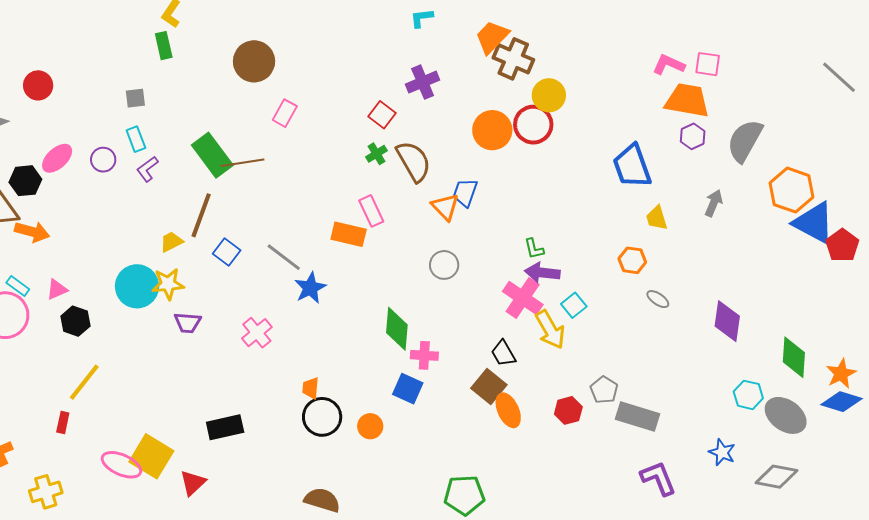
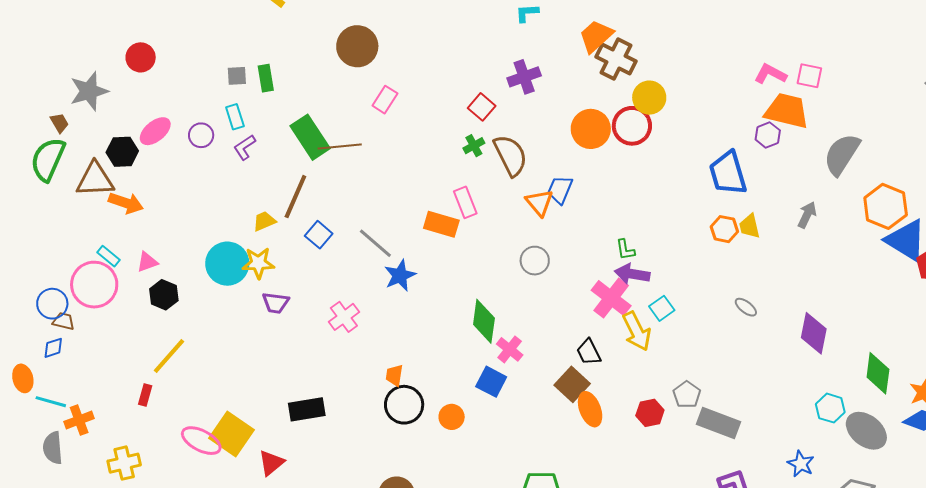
green rectangle: (164, 46) -> (266, 78), moved
purple hexagon: (693, 136) -> (768, 135), moved
orange hexagon: (632, 260) -> (724, 229), moved
pink cross: (424, 355) -> (510, 349), turned 32

